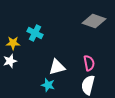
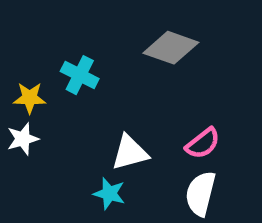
gray diamond: (94, 21) -> (171, 48), moved
pink semicircle: (89, 63) -> (203, 143), turned 63

